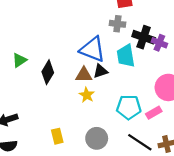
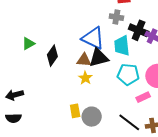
black triangle: (100, 71) -> (99, 58), size x1.5
cyan pentagon: (129, 107) -> (128, 74), moved
yellow rectangle: (57, 136) -> (75, 111), moved

